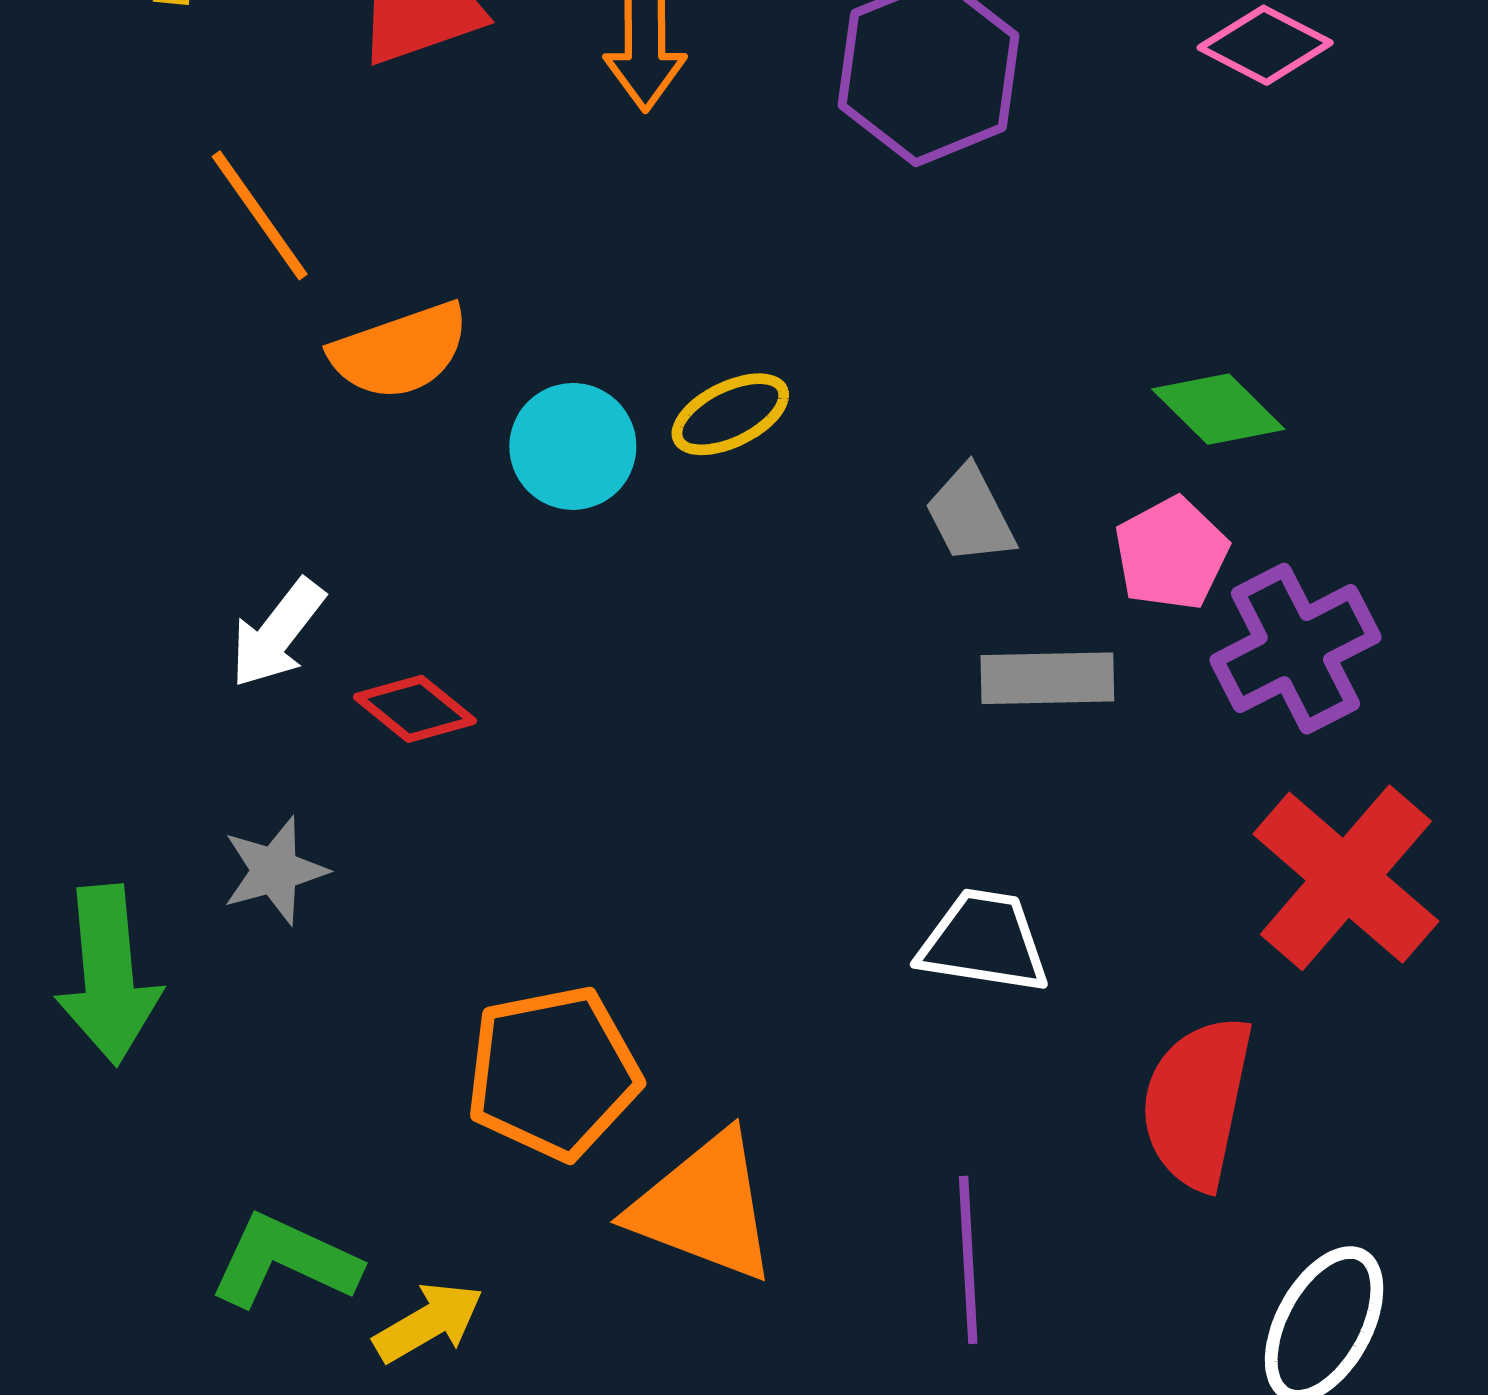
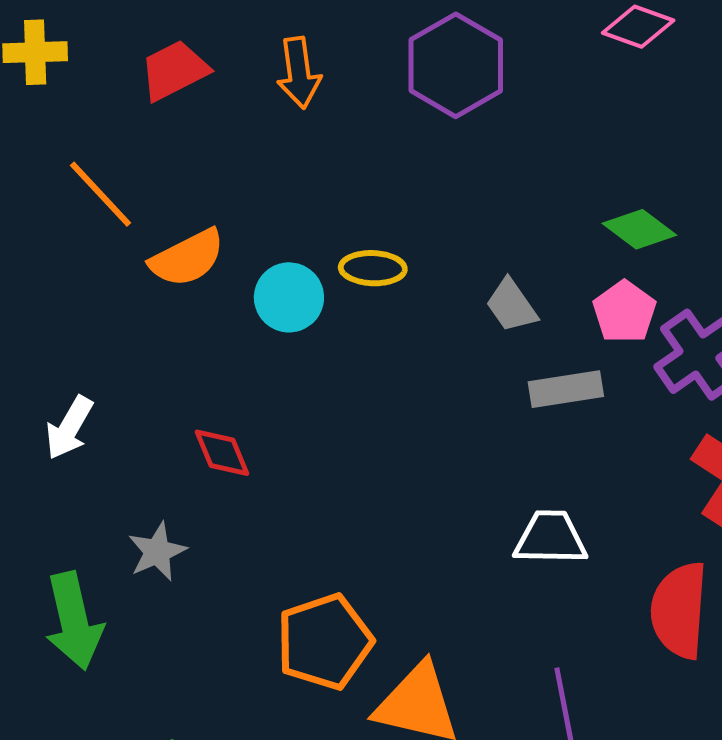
yellow ellipse: (730, 414) -> (373, 268), turned 36
white arrow: (277, 633) -> (69, 428), moved
red diamond: (415, 709) -> (222, 453), turned 36

